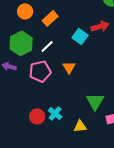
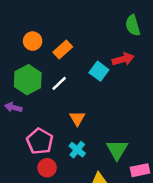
orange triangle: (69, 67) -> (77, 118), moved
pink pentagon: (40, 71) -> (40, 141), moved, turned -30
cyan cross: (55, 113) -> (77, 150), moved

